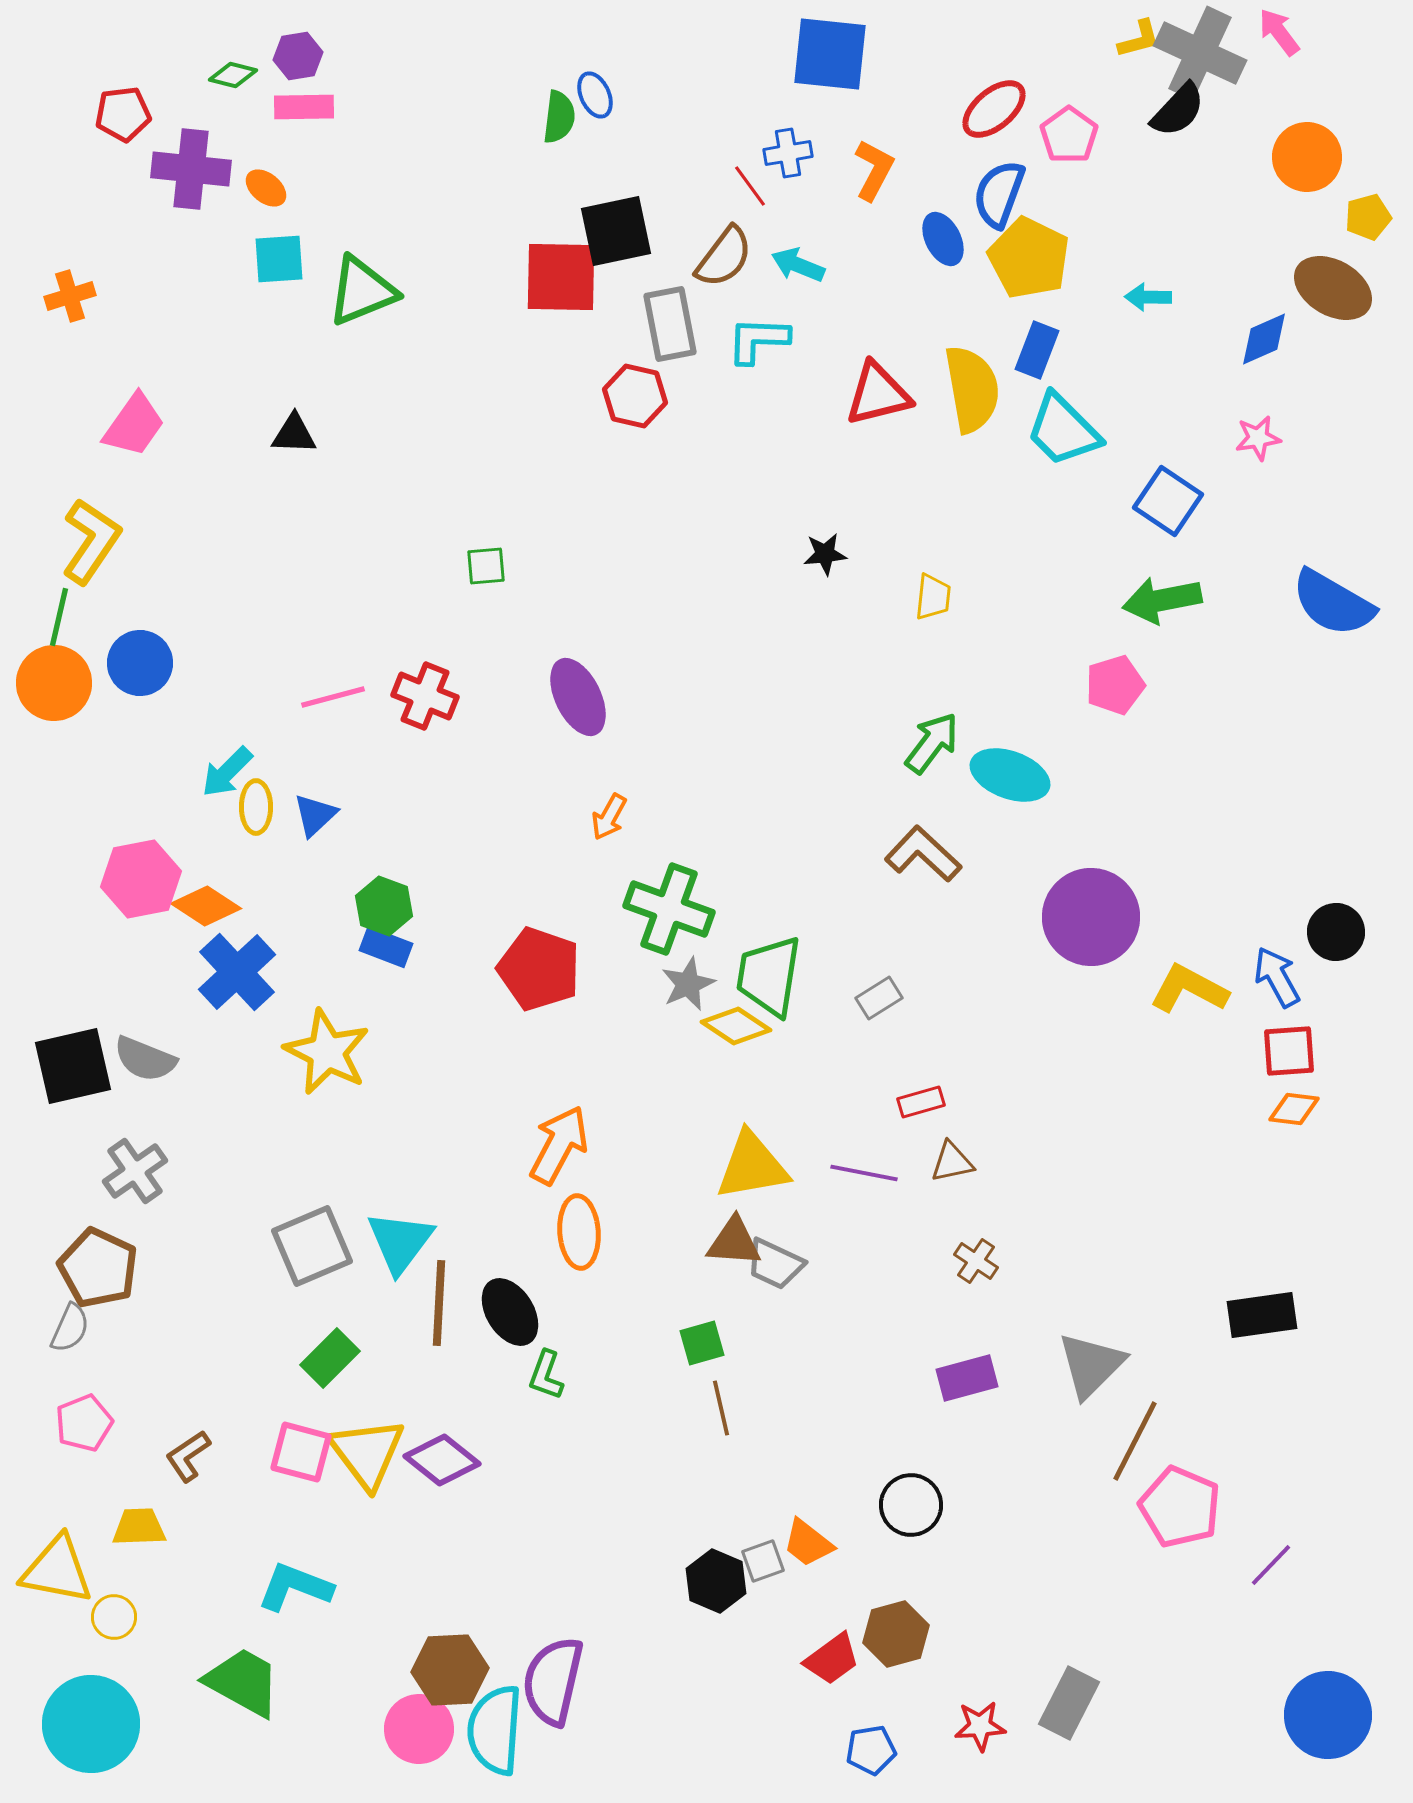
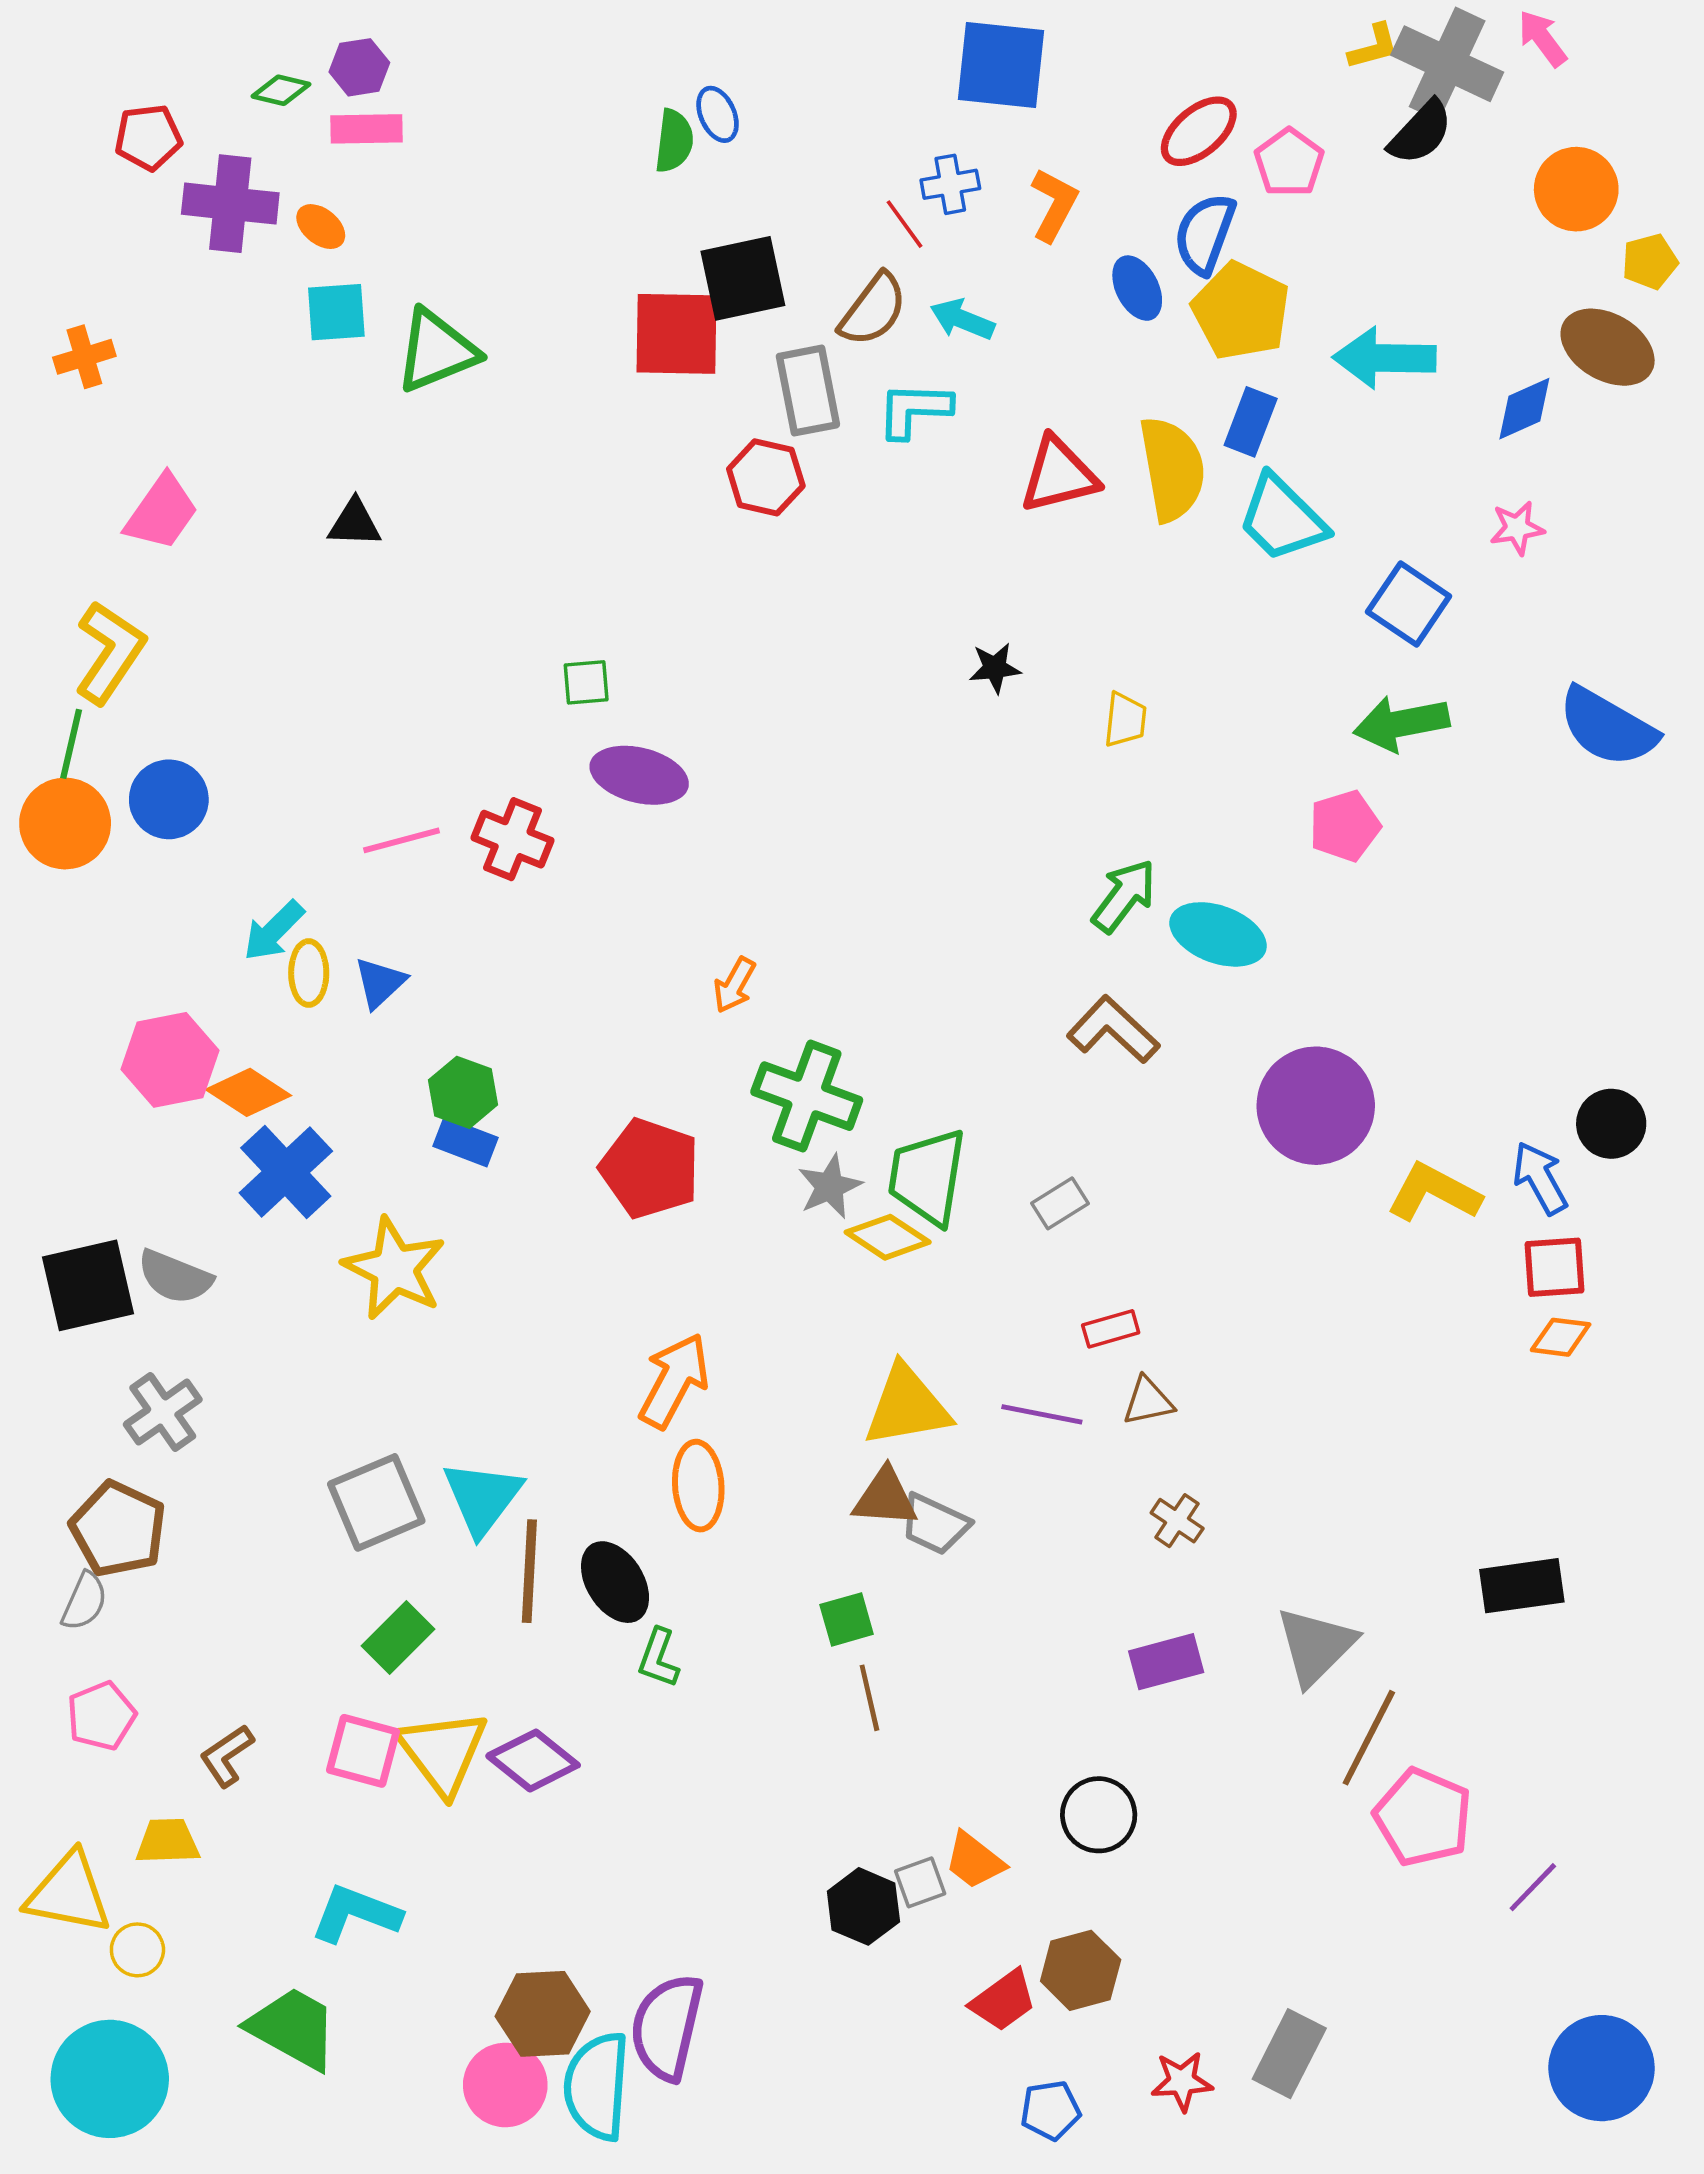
cyan arrow: (1148, 297) -> (1384, 358), size x1.8
purple ellipse: (578, 697) -> (639, 775), moved, turned -50

